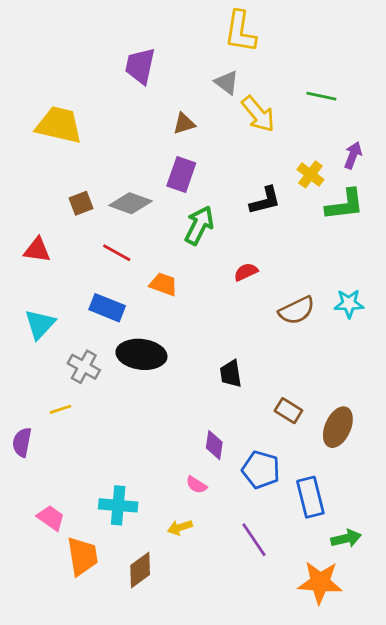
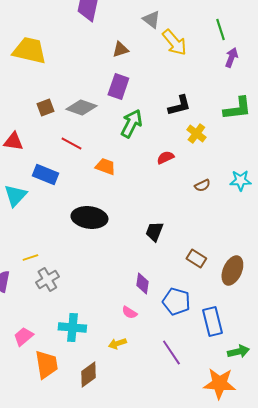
green line: (321, 96) -> (220, 30), turned 60
purple arrow: (353, 155) -> (231, 58), moved
yellow cross: (310, 174) -> (196, 134), moved
blue rectangle: (107, 308) -> (45, 174), moved
brown semicircle: (297, 310) -> (202, 186), size x0.6
gray cross: (84, 367) -> (47, 280), moved, turned 30
black trapezoid: (231, 374) -> (154, 232), turned 30
pink trapezoid: (51, 518) -> (23, 336), turned -75

